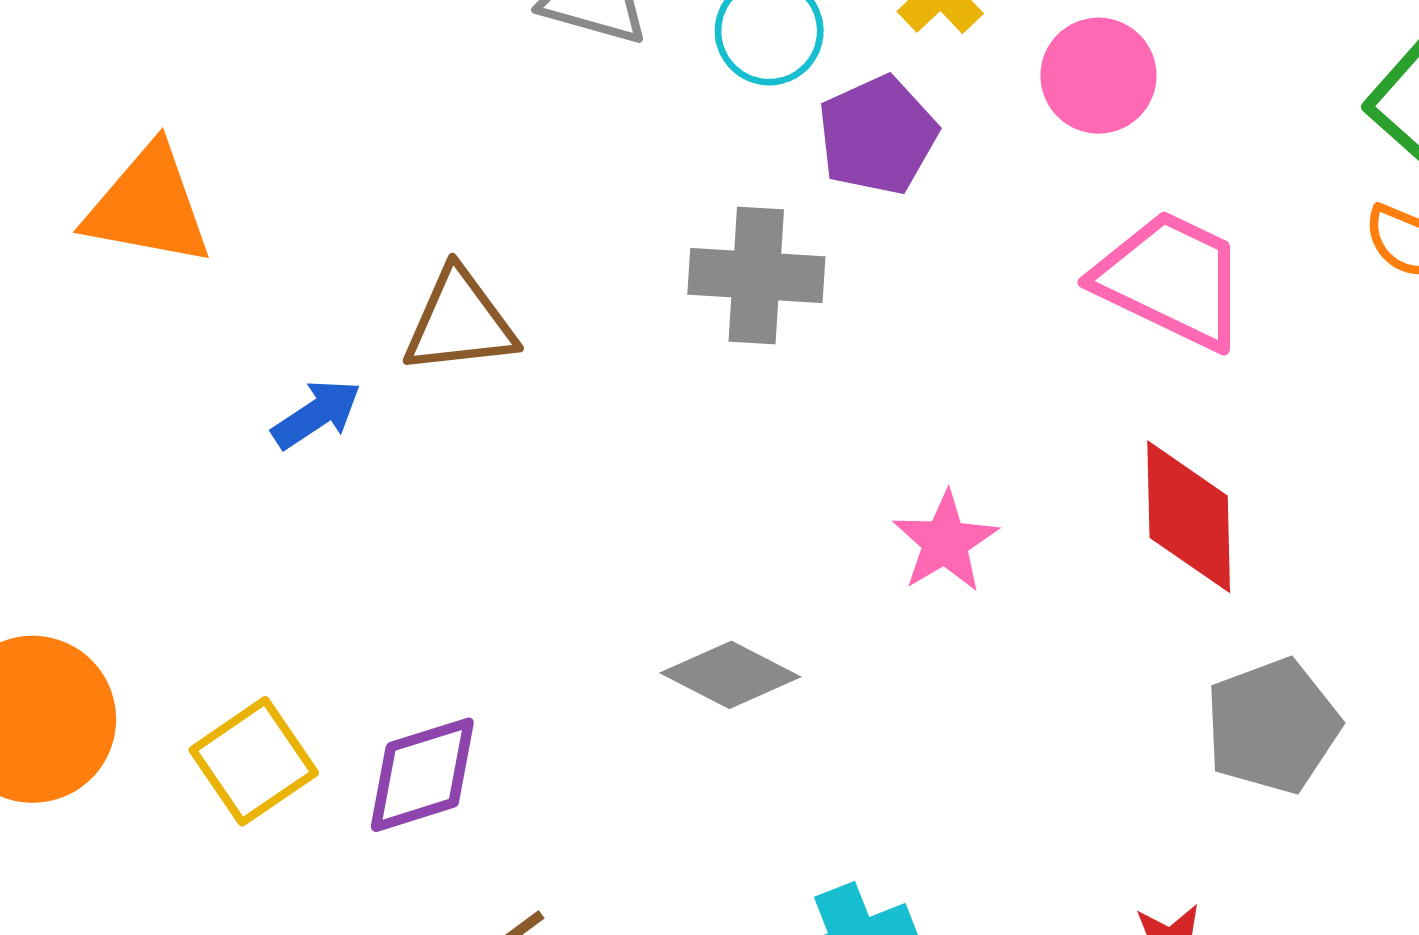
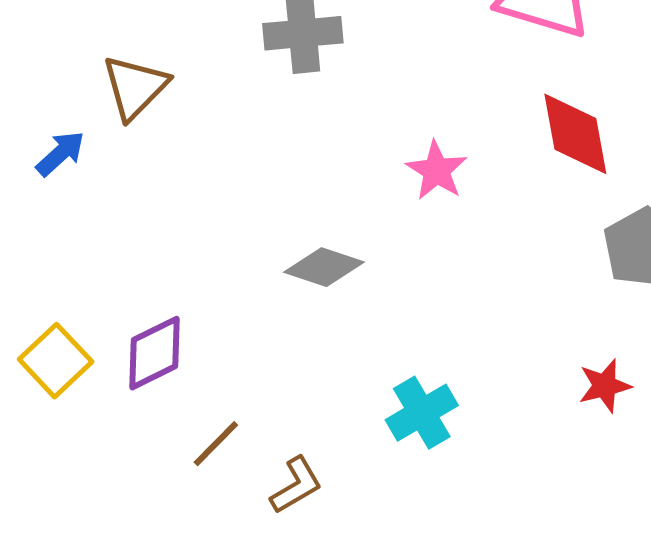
brown triangle: (460, 322) -> (135, 87), turned -30

